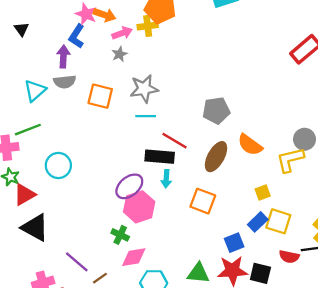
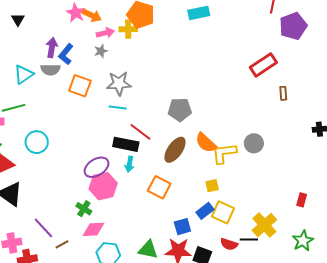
blue L-shape: (77, 36) -> (66, 54), moved
yellow L-shape: (290, 160) -> (224, 153), moved

